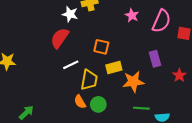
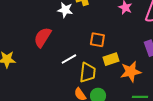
red semicircle: (60, 38) -> (43, 37), moved

